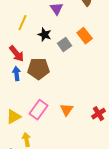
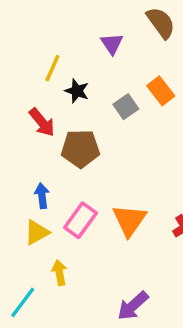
black star: (45, 35) -> (77, 91), moved
blue arrow: (17, 74) -> (42, 196), moved
orange triangle: (67, 110) -> (129, 220), size x1.5

